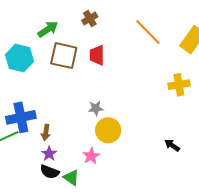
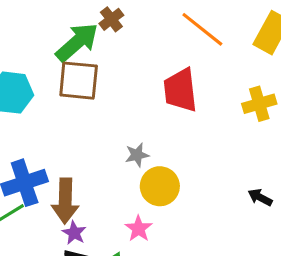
green arrow: (48, 29) -> (77, 42), moved, size x1.4
red trapezoid: (97, 55) -> (180, 90), moved, size x1.4
brown arrow: (46, 132) -> (65, 201), size x1.8

